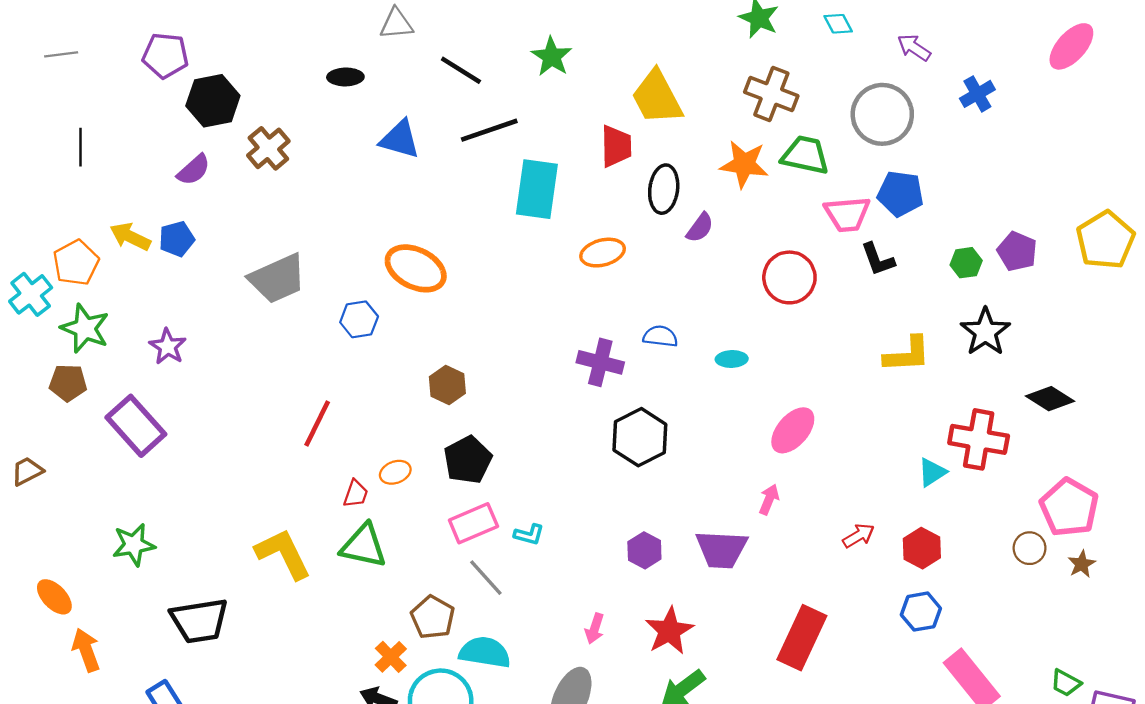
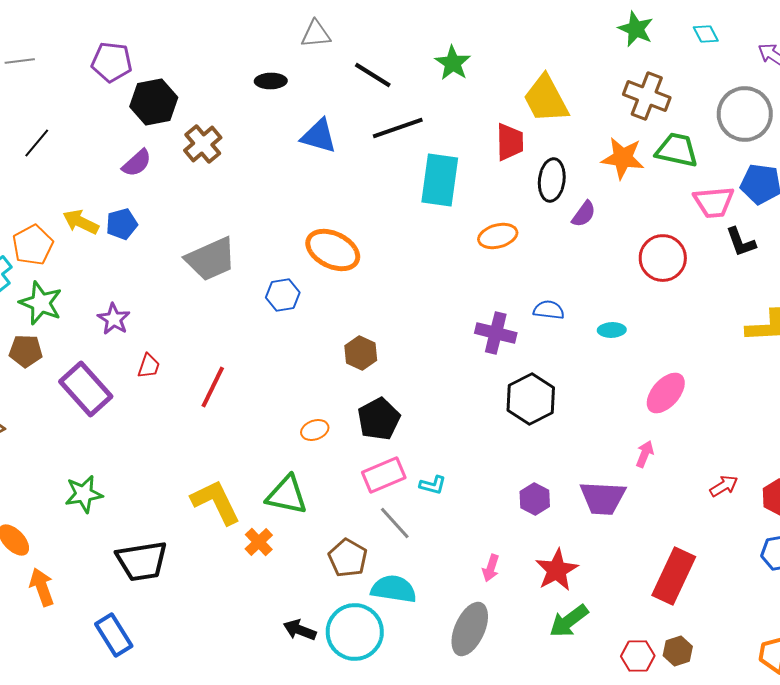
black line: (80, 147) -> (37, 143), turned 40
red line: (317, 424) -> (213, 387), moved
red trapezoid: (356, 494) -> (149, 366), moved
orange cross: (391, 657) -> (259, 542), moved

